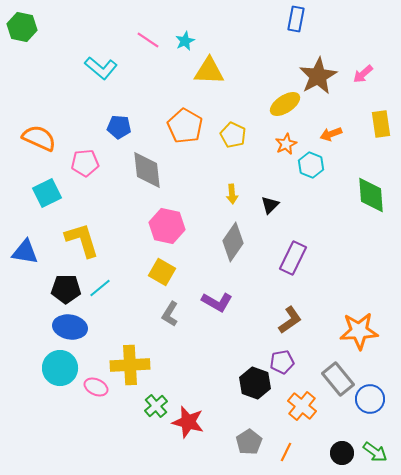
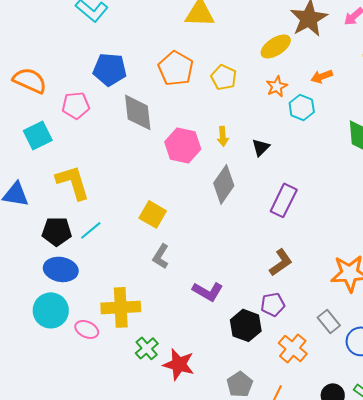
blue pentagon: (119, 127) -> (110, 69), size x1.4
pink hexagon: (167, 226) -> (183, 145), moved
purple L-shape: (217, 302) -> (208, 291), moved
gray rectangle: (338, 379) -> (329, 321), size x0.7

